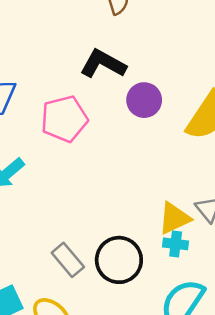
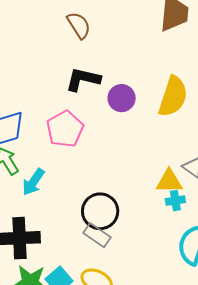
yellow triangle: (174, 218) -> (169, 181), turned 40
black circle: (119, 260) -> (100, 211), moved

